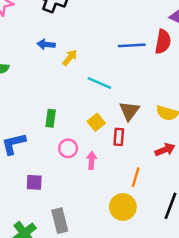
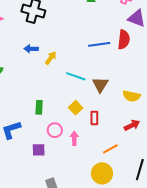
brown triangle: (129, 111) -> (100, 85), moved
orange line: (136, 177) -> (110, 149), turned 49
purple square: (34, 182) -> (39, 150), moved

